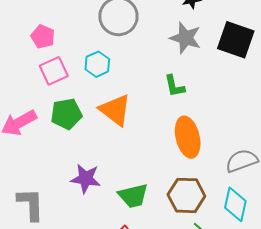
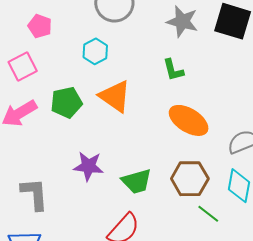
pink square: (54, 71) -> (23, 67), moved
orange ellipse: (188, 137) -> (189, 120), turned -42

